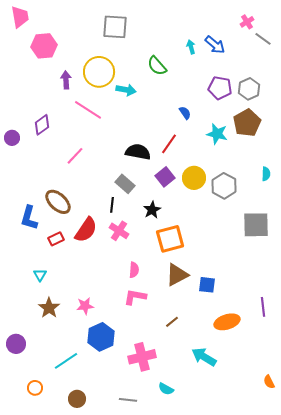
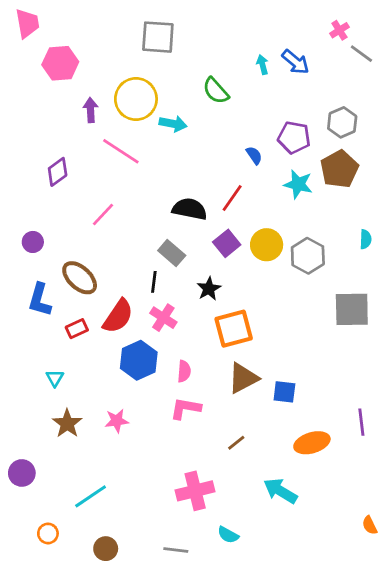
purple pentagon: (220, 88) -> (294, 137), moved
purple circle: (12, 138) -> (33, 242), moved
blue hexagon: (101, 337) -> (139, 360), moved

